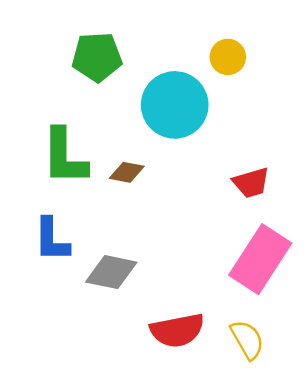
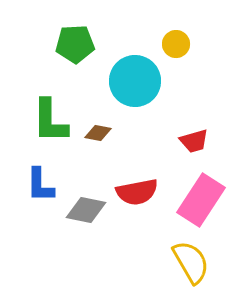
red semicircle: (177, 330) -> (137, 192), moved
yellow semicircle: (247, 339) -> (191, 262), size x1.4

